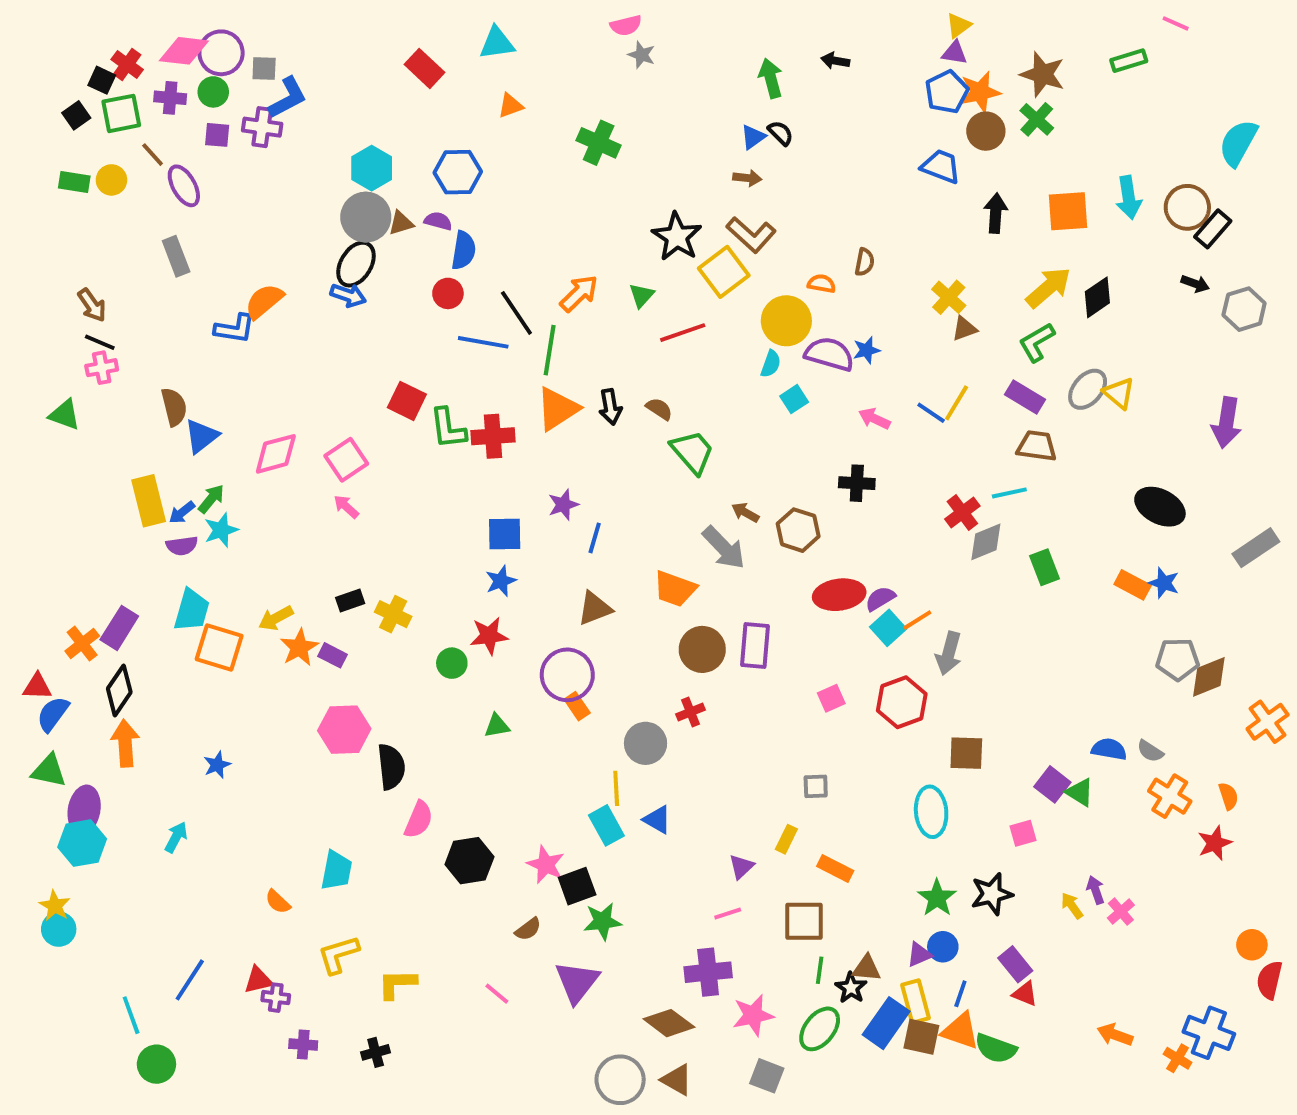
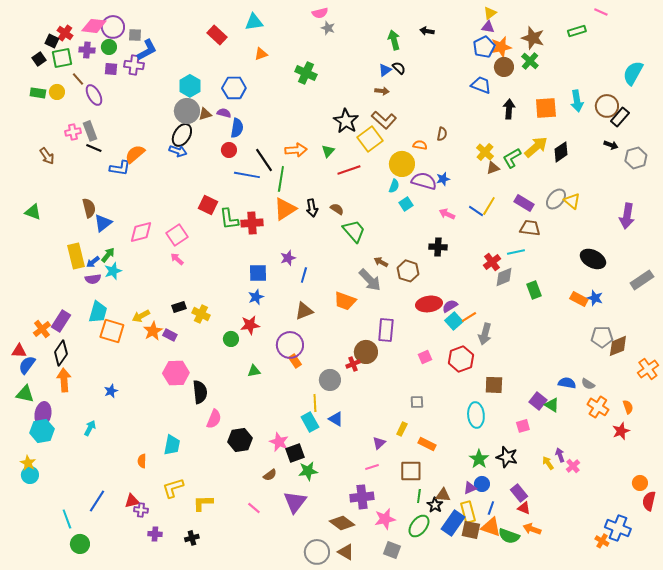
orange arrow: (579, 293) -> (296, 150), turned 40
black line: (100, 342) -> (94, 148), moved
green L-shape: (1037, 342) -> (512, 158), moved
pink cross: (102, 368) -> (73, 132), moved
brown circle: (702, 649) -> (366, 352), moved
black star: (992, 894) -> (507, 457), turned 30
orange semicircle: (278, 902) -> (142, 461), turned 48
orange arrow: (1115, 1035) -> (532, 529), moved

